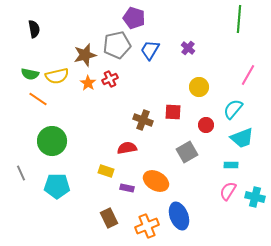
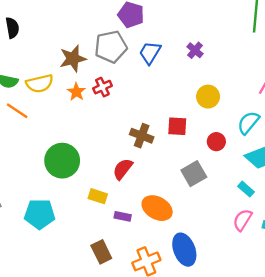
green circle: (52, 141) -> (62, 161), moved
red semicircle: (127, 148) -> (123, 169), turned -42
cyan rectangle: (231, 165) -> (246, 189), turned 40

